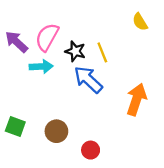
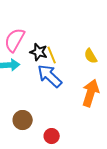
yellow semicircle: (140, 22) -> (91, 56), moved
yellow line: (102, 52) -> (52, 55), moved

